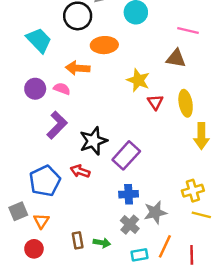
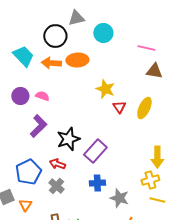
brown triangle: (176, 58) -> (154, 71), moved
orange arrow: (78, 68) -> (51, 63), moved
yellow ellipse: (186, 103) -> (144, 108), turned 35
yellow arrow: (201, 136) -> (157, 157), moved
gray star: (155, 212) -> (119, 198), turned 30
gray cross: (130, 225) -> (56, 186), moved

